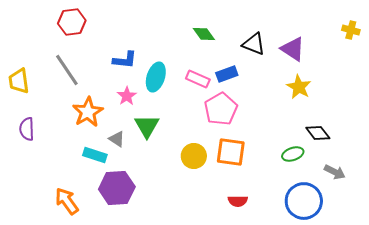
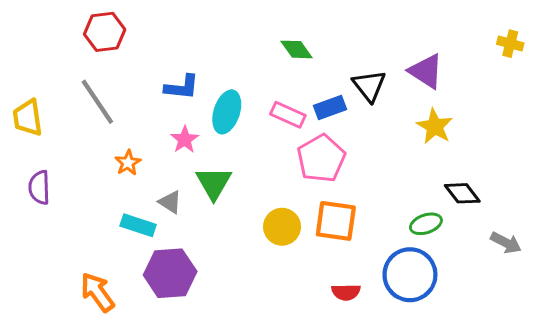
black triangle: (254, 44) -> (369, 86), moved, turned 30
orange star: (88, 112) -> (128, 163), size x0.6
gray arrow: (335, 172) -> (506, 243), moved
blue circle: (304, 201) -> (410, 275), moved

